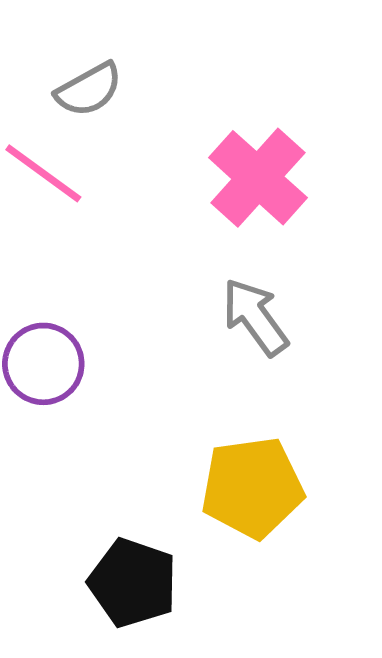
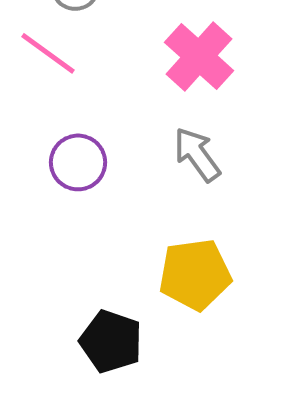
purple circle: (43, 364) -> (78, 162), moved

